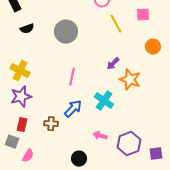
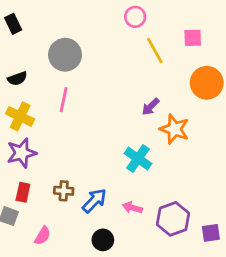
black semicircle: (27, 29) -> (17, 79), moved
gray circle: (66, 32) -> (65, 55), moved
orange circle: (153, 47) -> (207, 83), size x1.5
pink line: (72, 77) -> (64, 100), moved
blue arrow: (73, 109) -> (94, 201), moved
pink semicircle: (28, 156) -> (43, 236), moved

